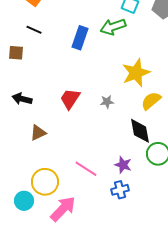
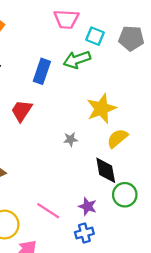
red trapezoid: (70, 99) -> (22, 111), moved

